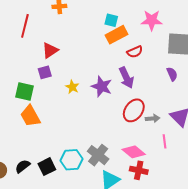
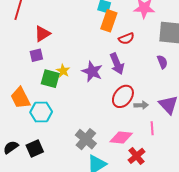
orange rectangle: (117, 35) -> (109, 21), turned -45
green square: (25, 92) -> (50, 79), moved
pink diamond: (134, 152) -> (121, 137), turned -35
cyan hexagon: (72, 160) -> (41, 112), moved
red cross: (139, 170) -> (137, 156), moved, turned 36

